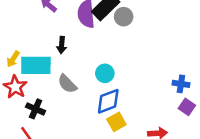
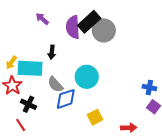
gray circle: (124, 17) -> (104, 30), size x1.5
cyan circle: (105, 73) -> (87, 77), size x1.5
blue diamond: (108, 101) -> (66, 99), moved

